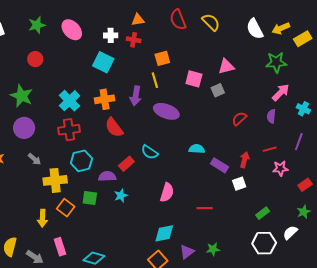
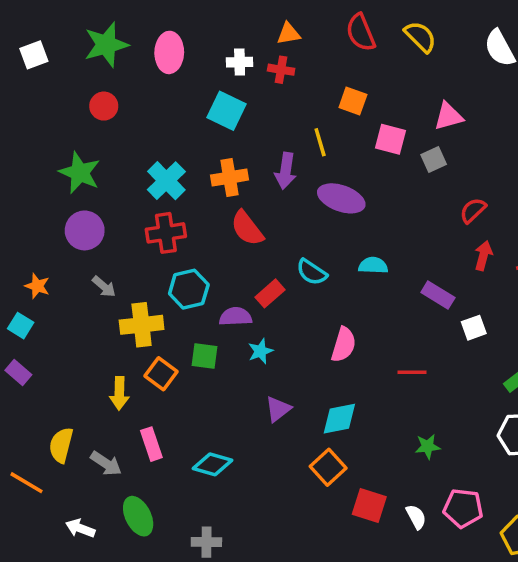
green star: (37, 25) -> (106, 45), size x1.4
pink ellipse: (72, 30) -> (169, 52), turned 45
orange square: (162, 58) -> (353, 101), moved, turned 35
cyan semicircle: (197, 149) -> (373, 265), moved
red arrow: (245, 160) -> (483, 256), moved
purple triangle: (187, 252) -> (278, 409), moved

